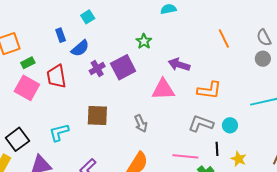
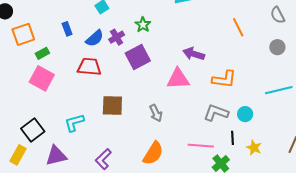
blue rectangle: (61, 35) -> (67, 29), moved
gray semicircle: (264, 38) -> (278, 15), moved
green star: (144, 41) -> (143, 25), moved
purple cross: (97, 68) -> (117, 37), moved
red trapezoid: (56, 76) -> (89, 67), moved, turned 105

